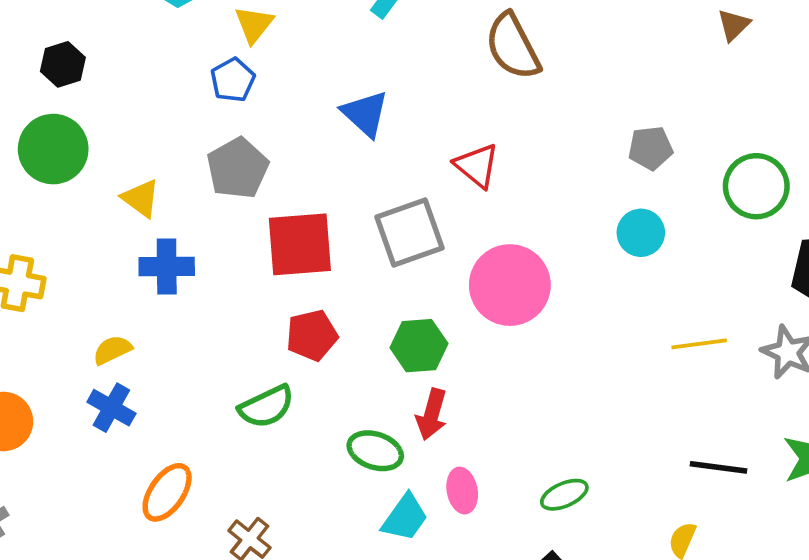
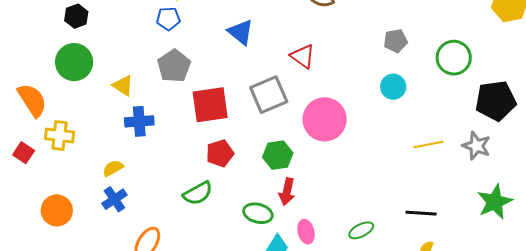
blue pentagon: (233, 80) -> (168, 19), turned 30
blue cross: (111, 408) -> (114, 199), turned 30
black line: (719, 467) -> (421, 213), moved

